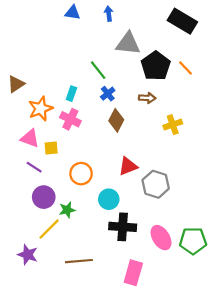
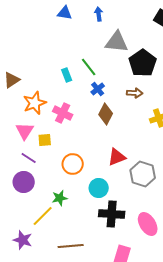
cyan rectangle: (71, 94) -> (67, 75), moved, turned -40
pink triangle: (30, 138) -> (25, 131), turned 42
purple circle: (44, 197) -> (24, 182), moved

